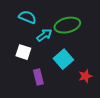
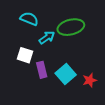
cyan square: (63, 59) -> (66, 74), moved
purple rectangle: (38, 77) -> (42, 70), moved

